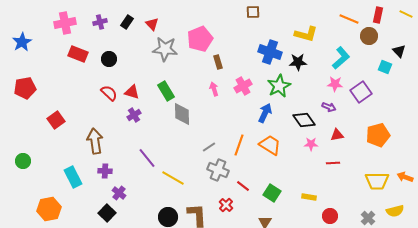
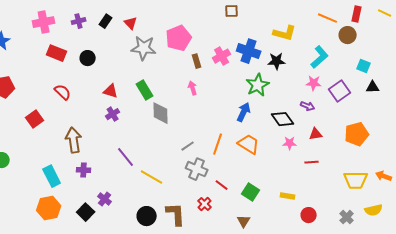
black triangle: (399, 51) -> (373, 87), moved, turned -48
pink cross: (243, 86) -> (222, 56), moved
red semicircle: (109, 93) -> (63, 92), moved
purple cross: (119, 193) -> (105, 199), moved
orange hexagon: (49, 209) -> (49, 208), moved

